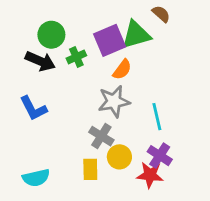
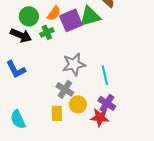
orange semicircle: (122, 69) -> (54, 13), moved
cyan semicircle: (36, 178) -> (18, 119), turned 78

